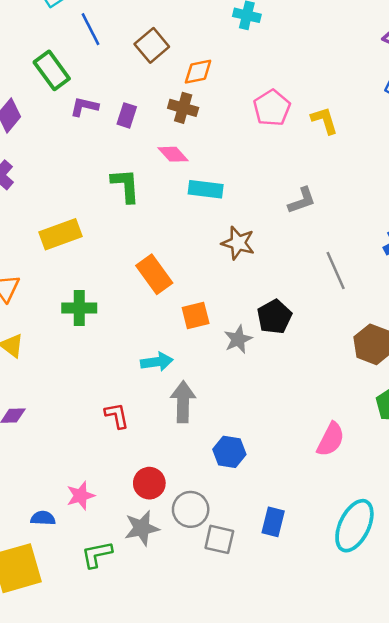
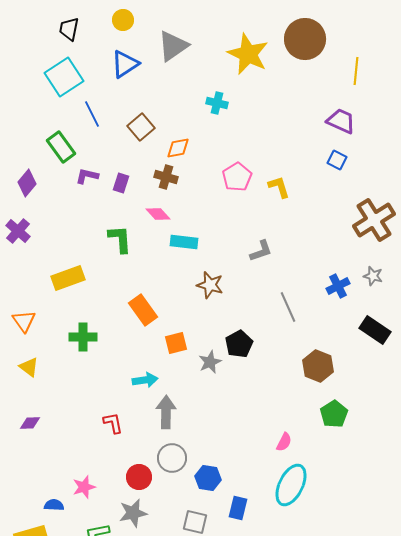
pink semicircle: (331, 439) -> (284, 442), size x0.7
blue hexagon: (229, 452) -> (208, 478), moved
gray circle: (191, 509) -> (172, 458), moved
cyan ellipse: (354, 526) -> (291, 485), moved

